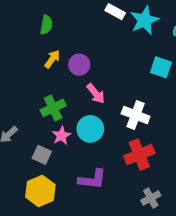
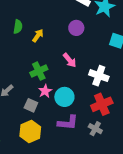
green semicircle: (46, 25) -> (18, 27), moved
purple circle: (79, 65) -> (76, 28), moved
cyan circle: (90, 129) -> (64, 97), moved
gray cross: (151, 198) -> (95, 129), moved, turned -32

